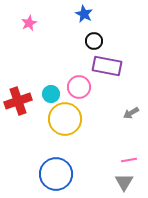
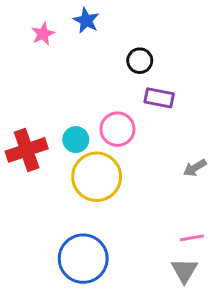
blue star: (84, 14) -> (86, 20), moved
purple rectangle: (107, 66) -> (159, 98), size x0.7

